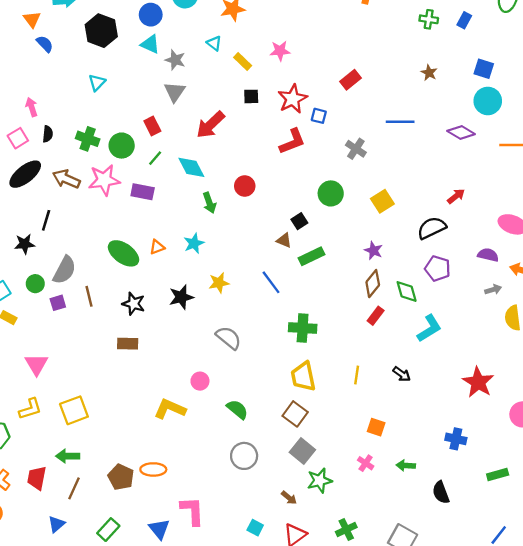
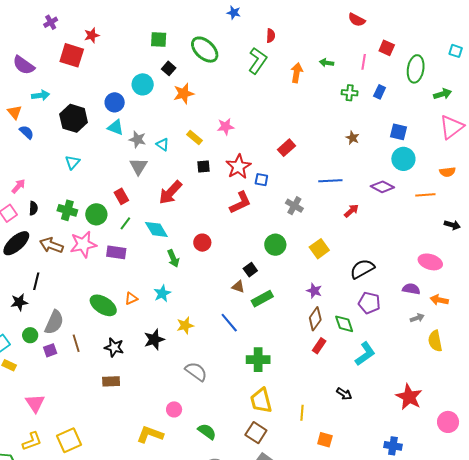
cyan triangle: (214, 43) -> (162, 144), moved
pink arrow: (32, 107) -> (18, 186), turned 63
red arrow: (456, 196) -> (351, 211), moved
yellow line: (357, 375) -> (302, 413), moved

